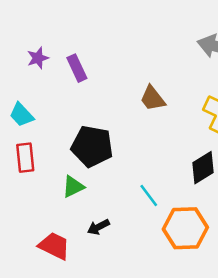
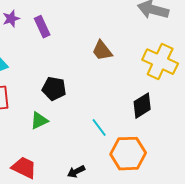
black pentagon: (92, 146) -> (54, 89), size x0.7
black arrow: (98, 227) -> (76, 172), moved

